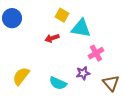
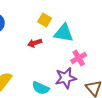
purple star: (83, 73) -> (66, 78), size x1.5

